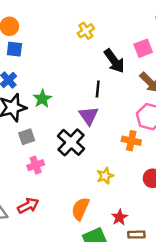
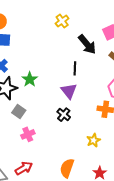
gray square: (27, 137) -> (19, 112), turned -32
black cross: (71, 142) -> (64, 115), moved, size x0.6
yellow star: (105, 176) -> (94, 140), moved

